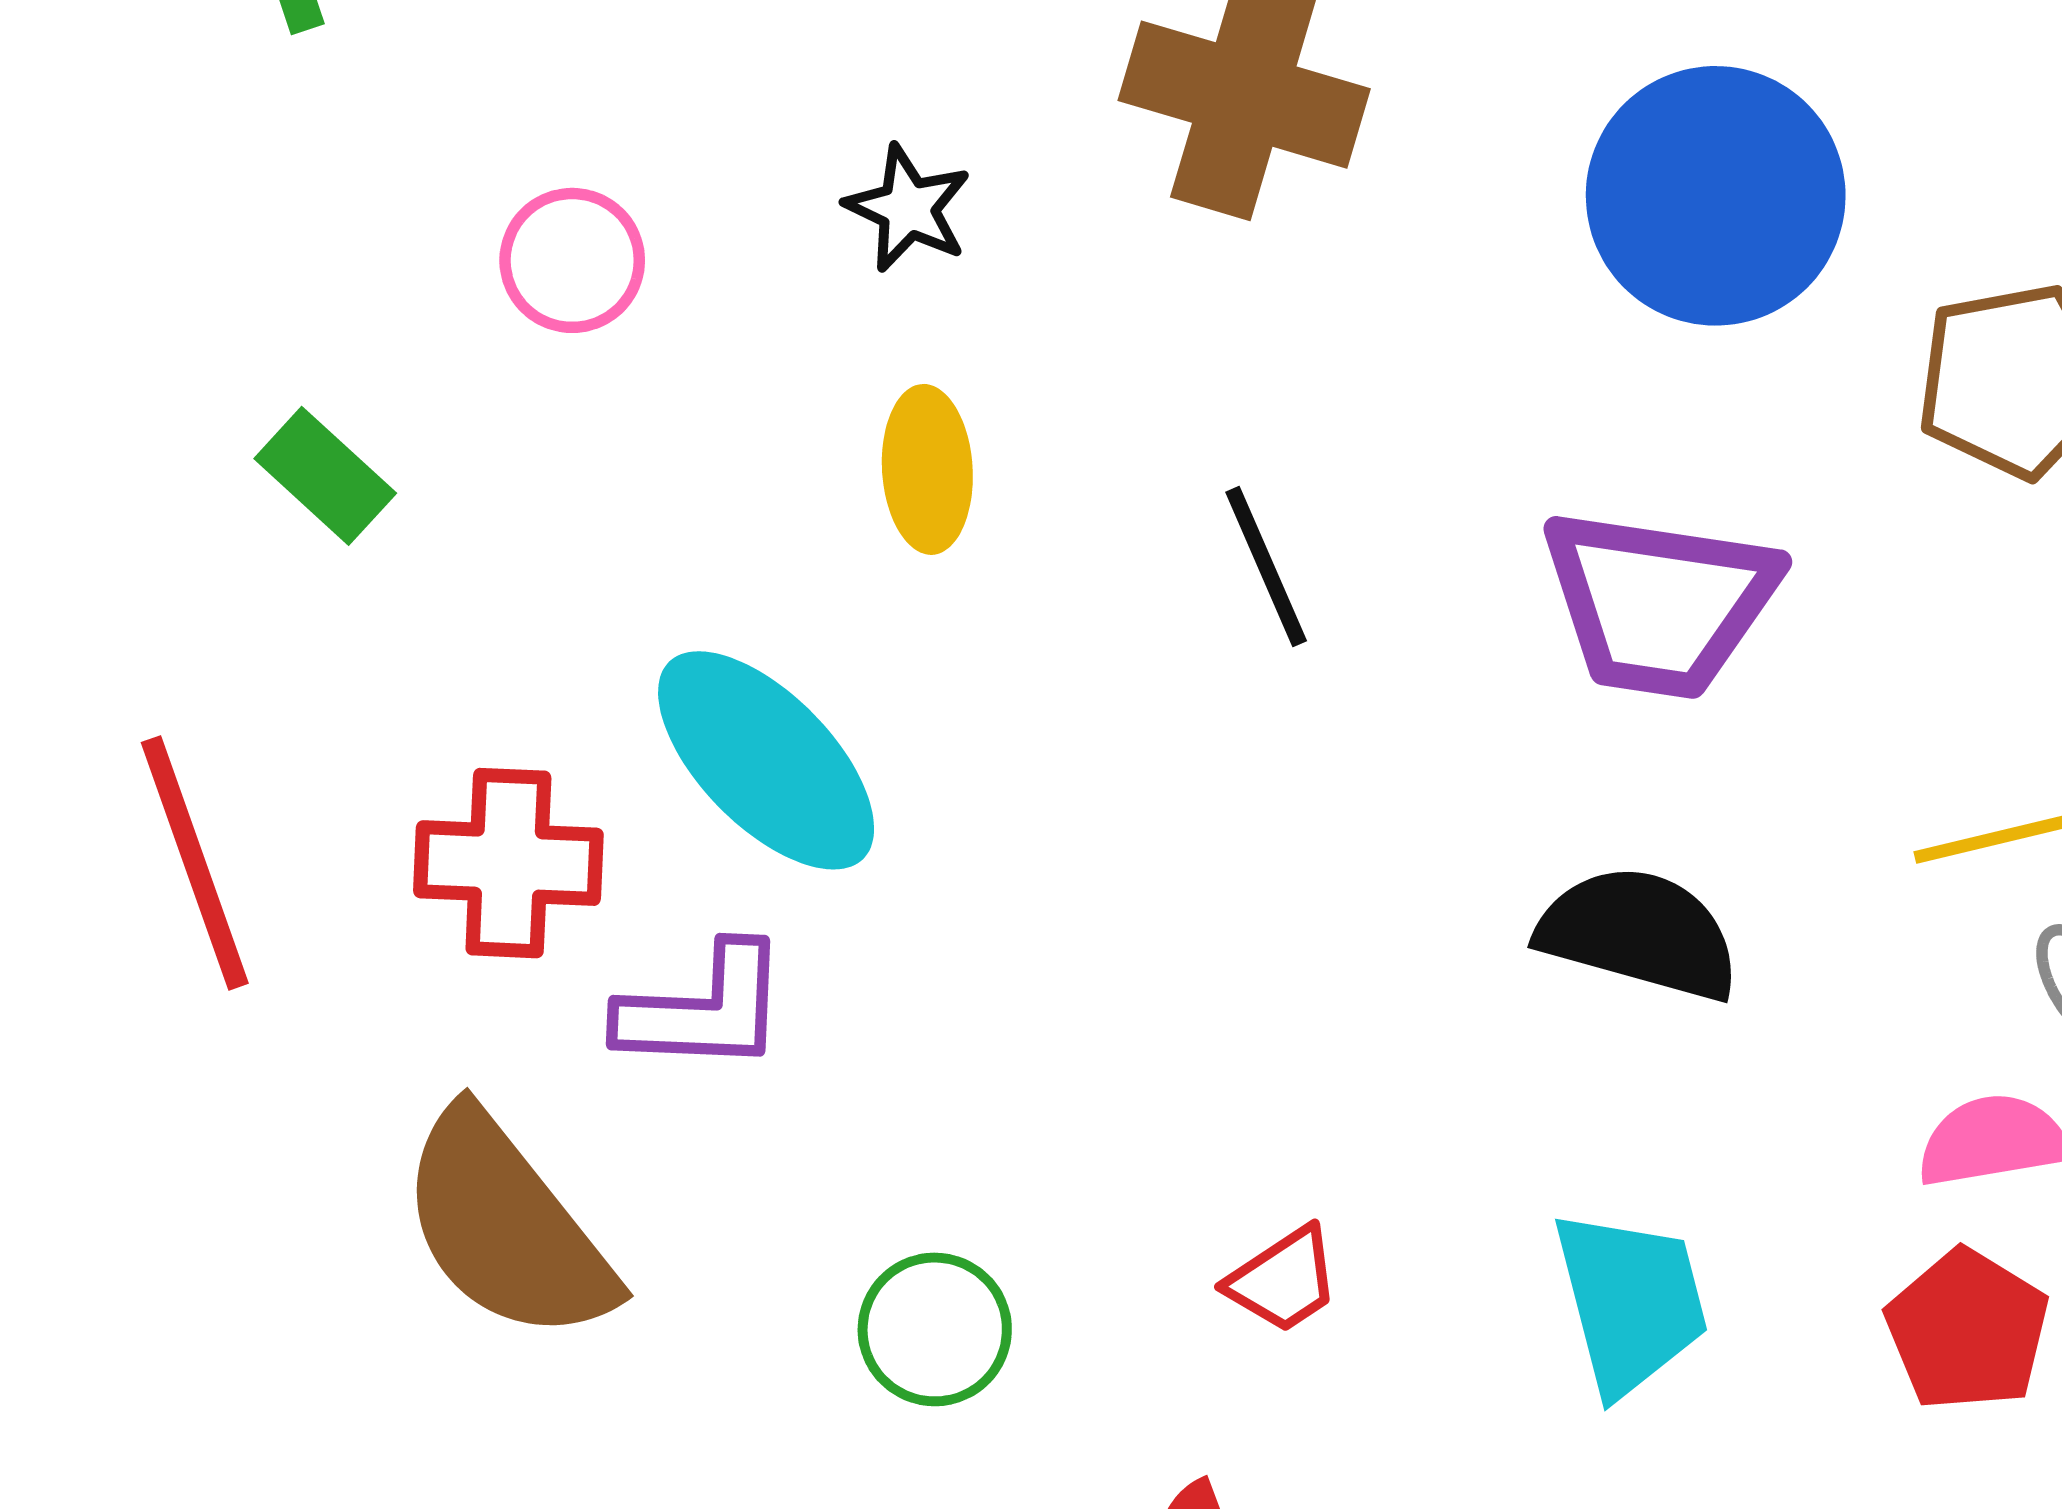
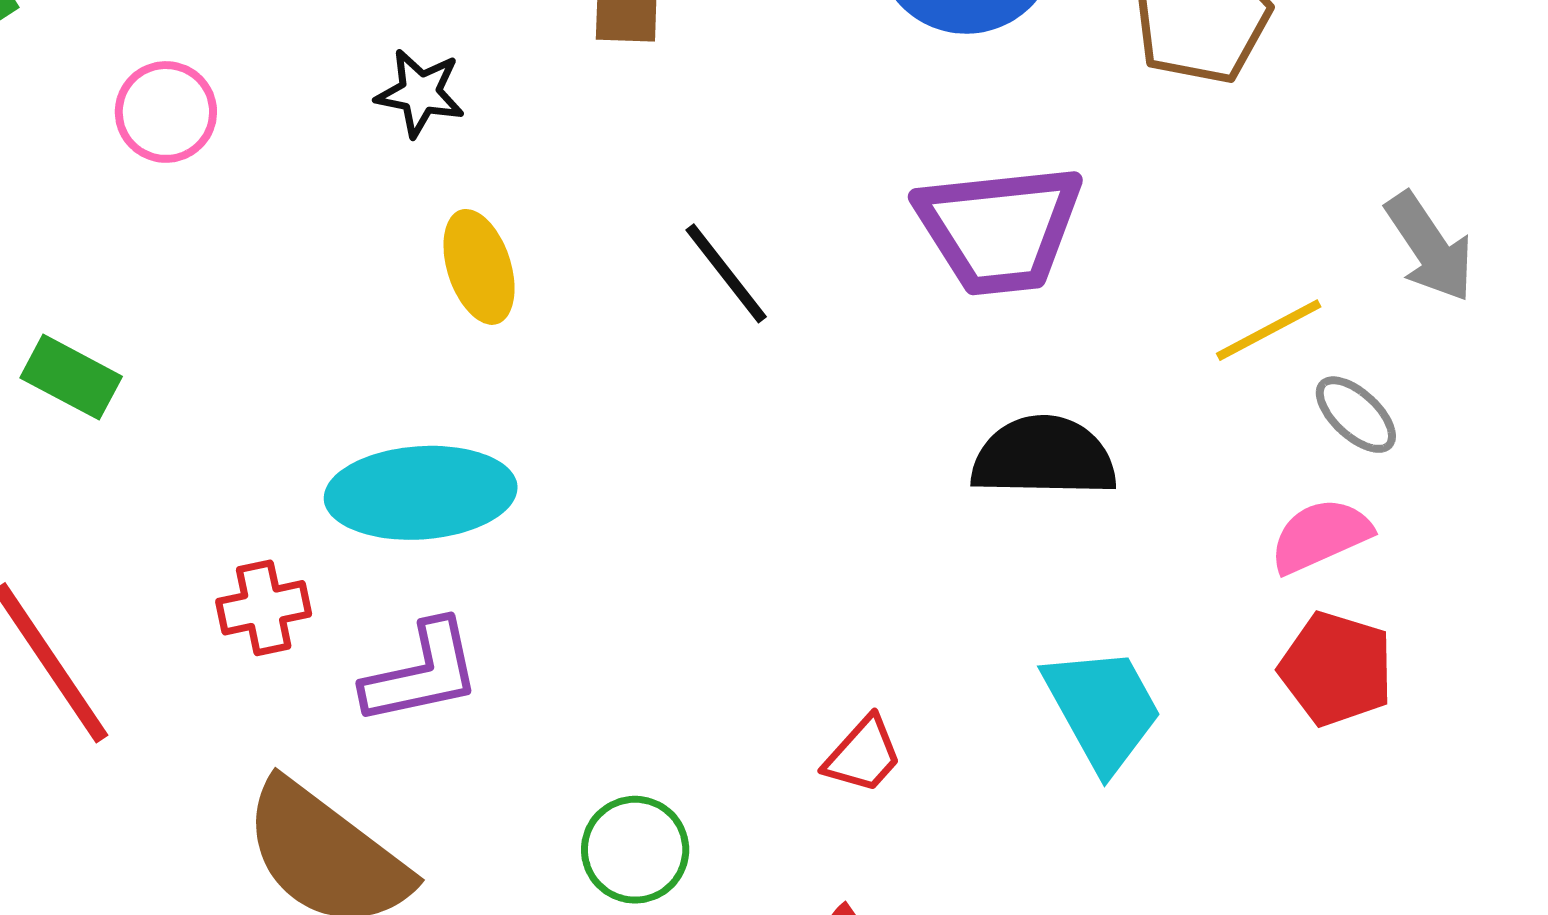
pink circle: (572, 260) -> (166, 112), moved
cyan ellipse: (766, 760) -> (421, 493), turned -35
red cross: (508, 863) -> (264, 608), size x0.7

